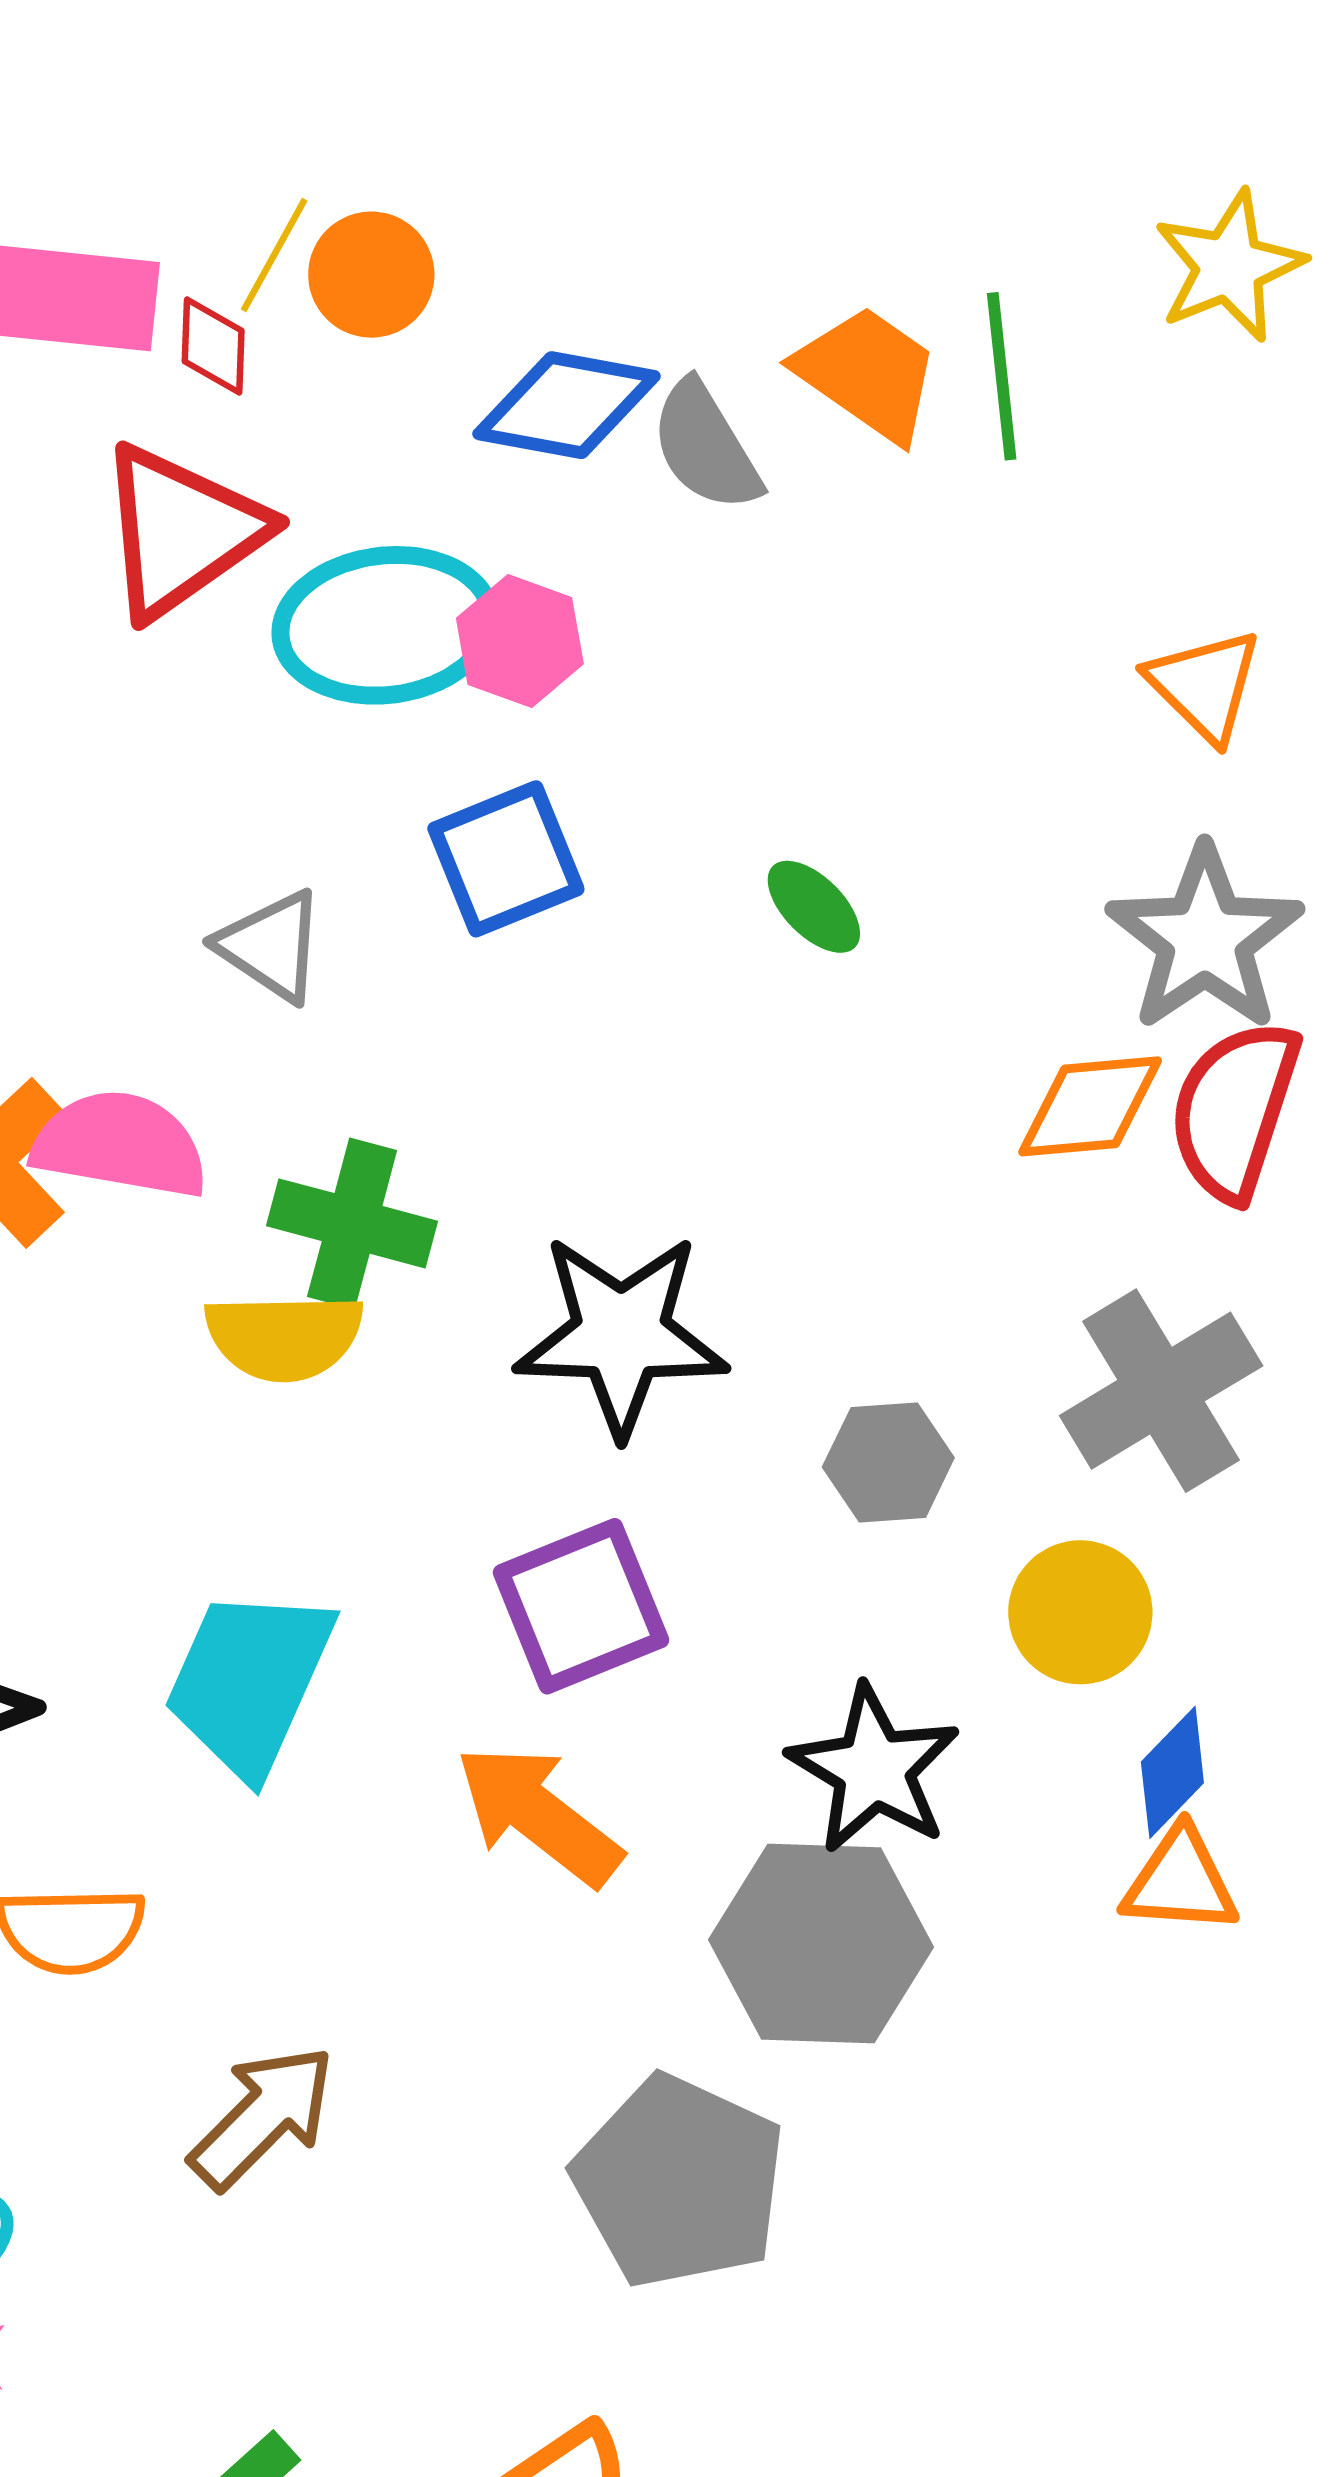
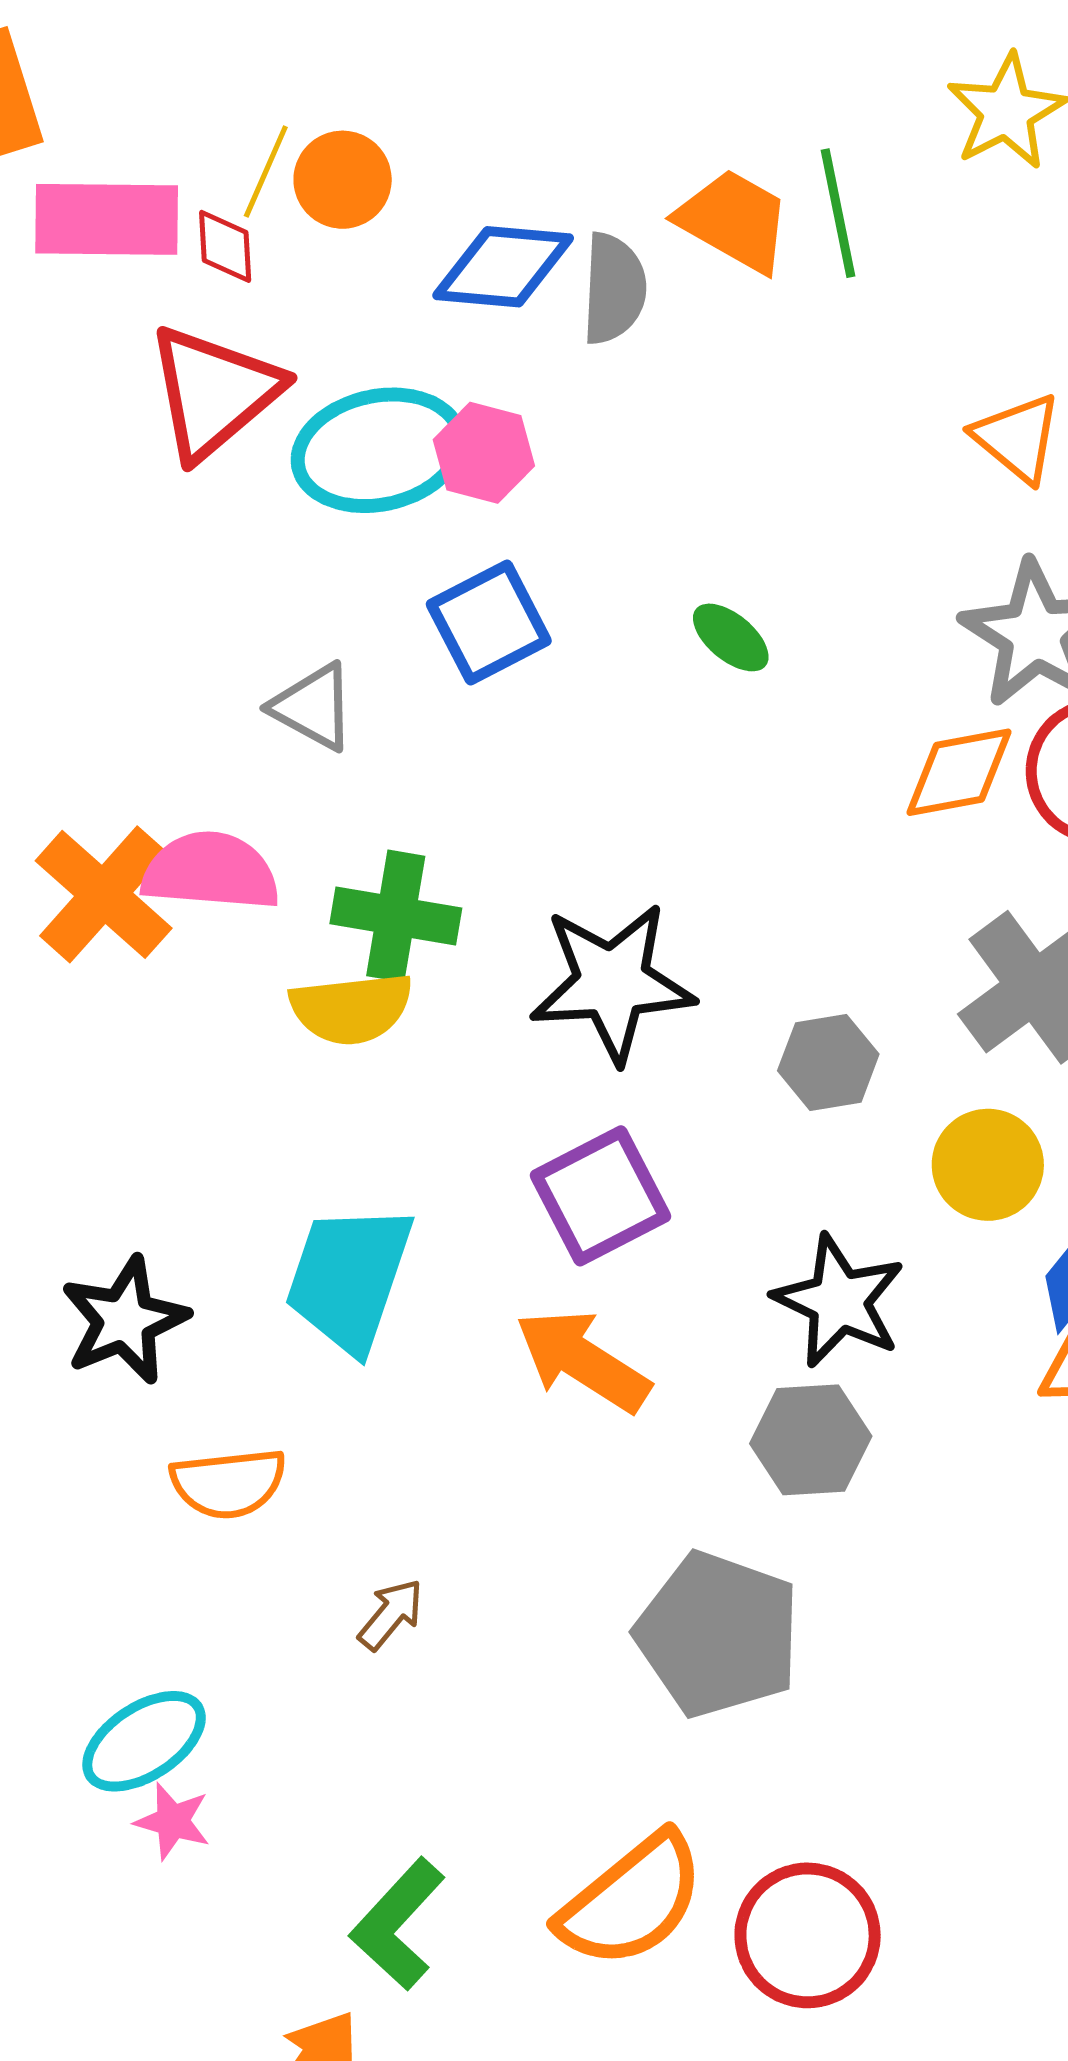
gray semicircle: (706, 446) -> (614, 289), turned -141
gray hexagon: (821, 1943) -> (811, 1440), size x0.7
brown arrow: (263, 2117) -> (391, 1614), size x0.6

